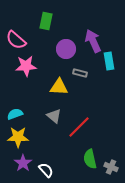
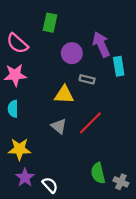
pink star: (26, 66) -> (15, 75), moved
cyan semicircle: (15, 114) -> (13, 109), moved, turned -70
red line: (79, 127) -> (90, 123), moved

